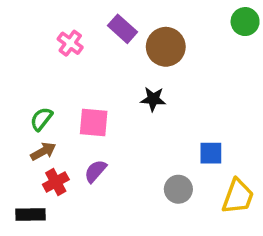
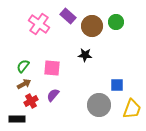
green circle: (245, 22) -> (116, 22), moved
pink cross: (70, 43) -> (39, 24), size x1.5
gray circle: (178, 189) -> (99, 105), size x1.5

